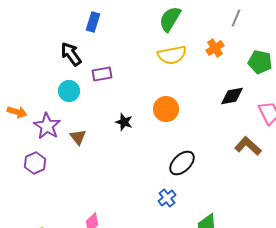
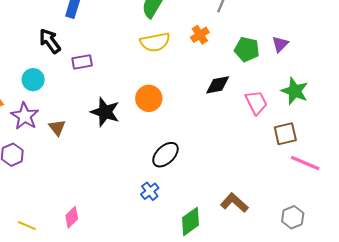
cyan circle: (69, 91) -> (33, 80), moved
black star: (124, 122) -> (105, 112), size x1.6
brown L-shape: (248, 146) -> (234, 203), moved

